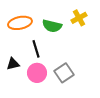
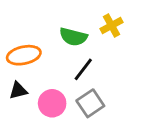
orange ellipse: (20, 23) -> (24, 55), moved
black line: (36, 49) -> (83, 69), moved, turned 54

